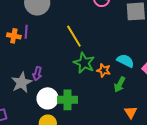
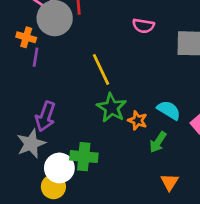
orange cross: (14, 36) -> (26, 37), moved
purple arrow: (37, 74) -> (45, 116), size x1.5
gray star: (22, 83) -> (31, 144), moved
white circle: (48, 98) -> (59, 168), moved

